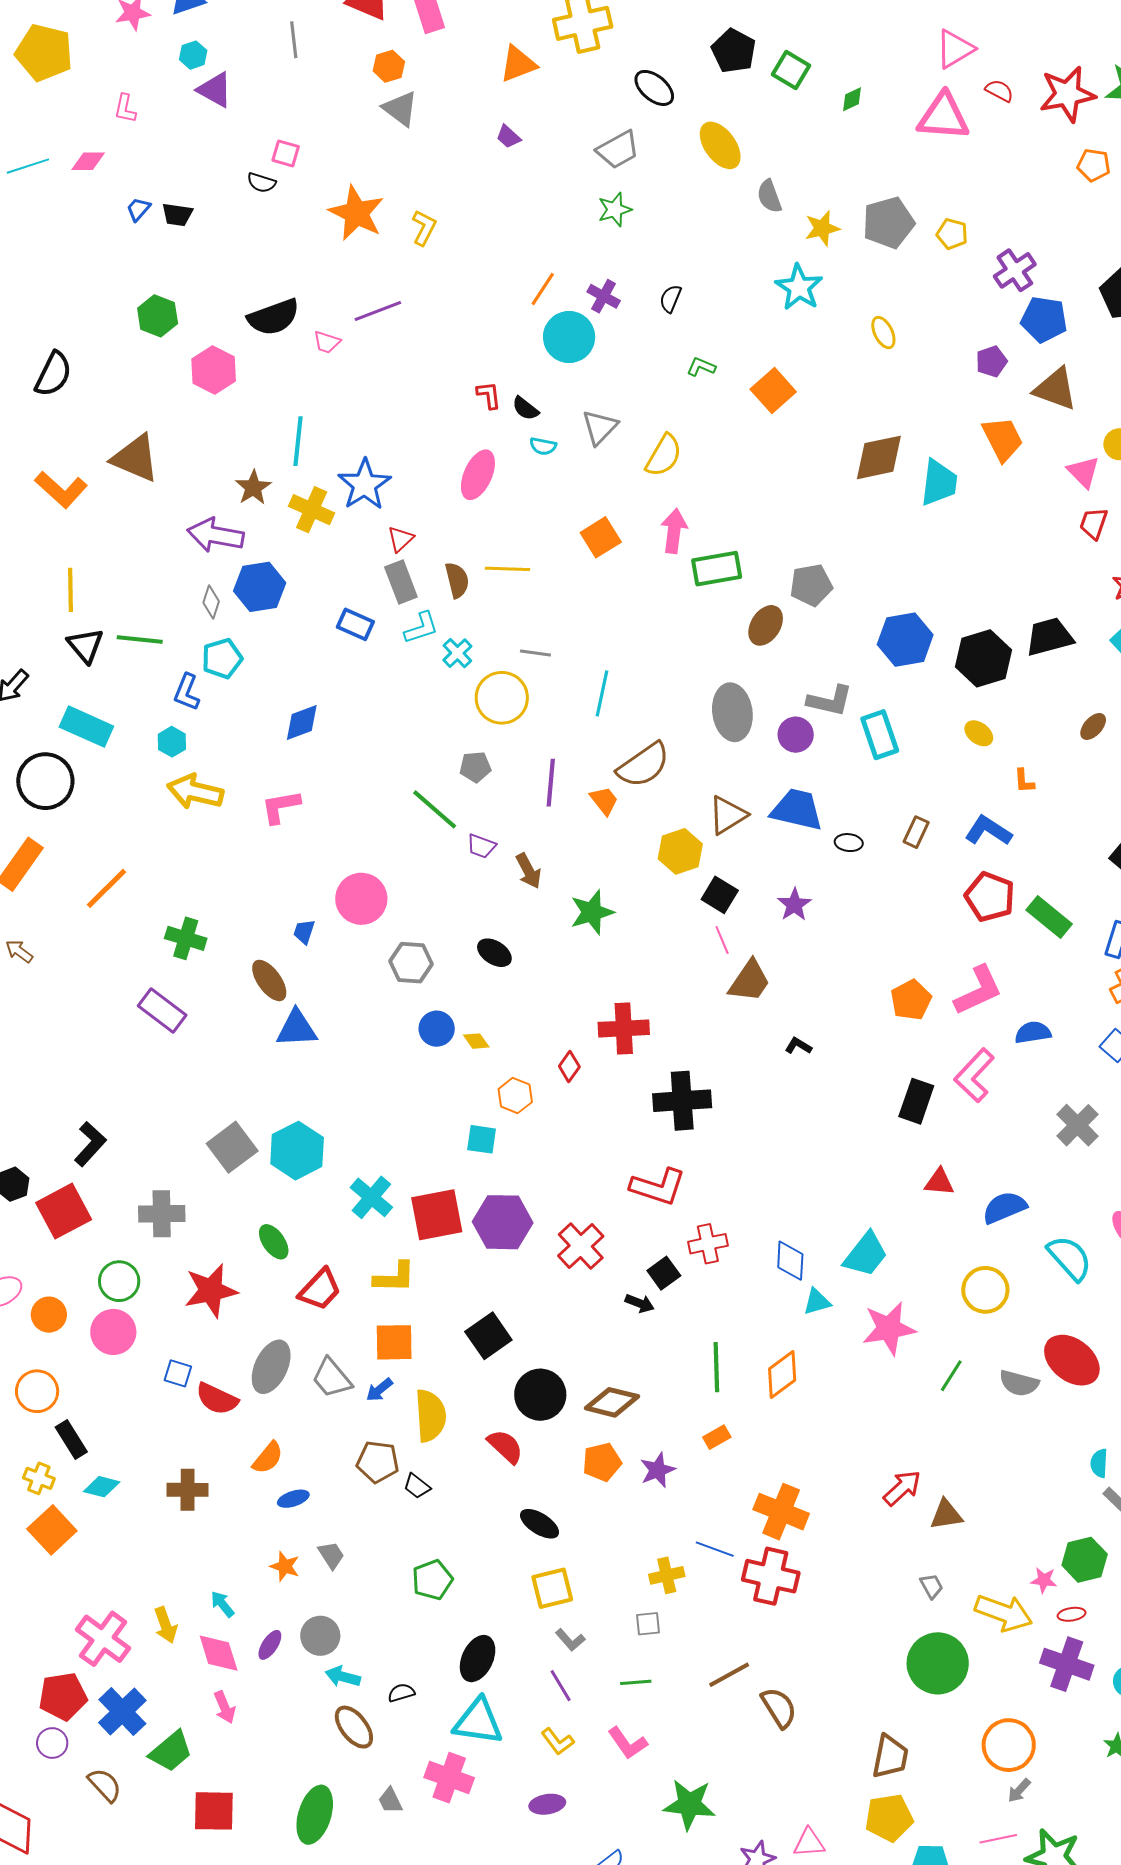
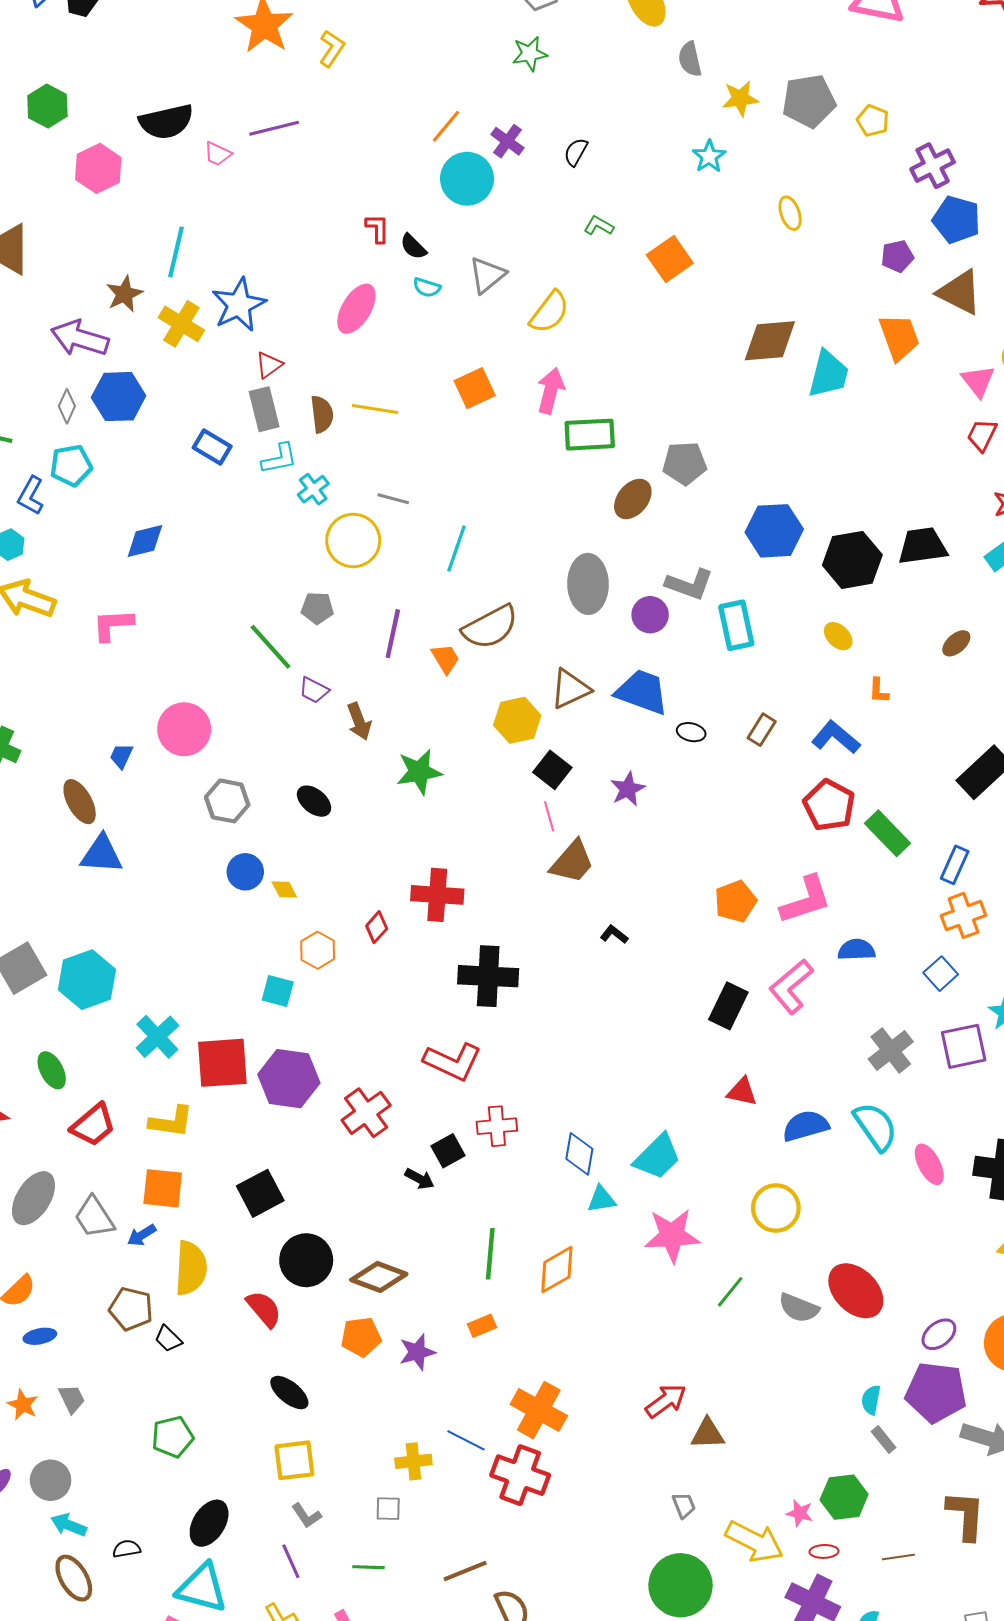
cyan star: (799, 287) -> (709, 156), size x0.7
cyan semicircle: (1070, 1258) -> (876, 1126), moved

